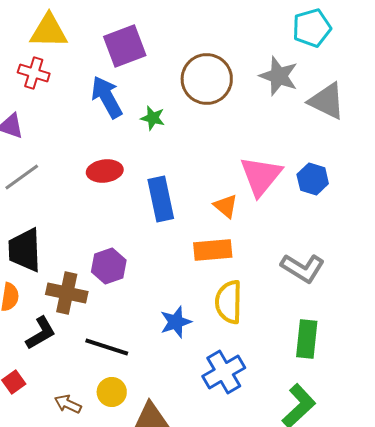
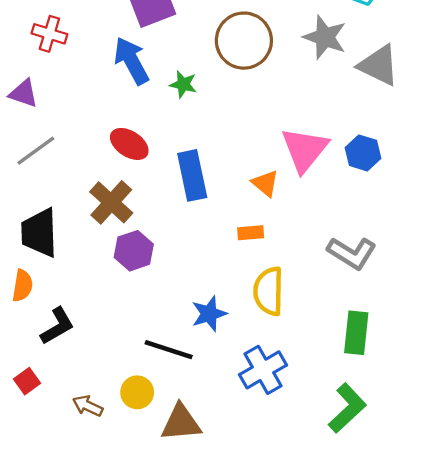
red ellipse: (105, 171) -> (129, 144), turned 40
orange rectangle: (213, 250) -> (251, 233), size x0.6
brown cross: (67, 293) -> (111, 202), moved, turned 30
black line: (107, 347) -> (169, 350), moved

